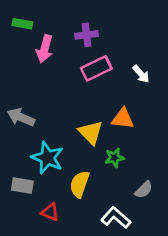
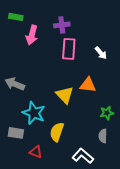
pink rectangle: (96, 68) -> (69, 49), turned -60
green star: (114, 158) -> (107, 113), moved
gray semicircle: (144, 190) -> (103, 136), turned 136

